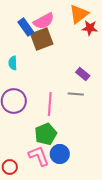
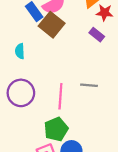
brown square: (42, 39) -> (52, 25), turned -30
purple rectangle: (83, 74) -> (97, 35), moved

